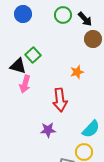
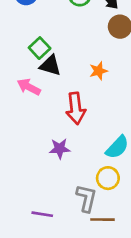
black triangle: (18, 66) -> (50, 65), moved
pink arrow: (25, 84) -> (29, 87), turned 102

